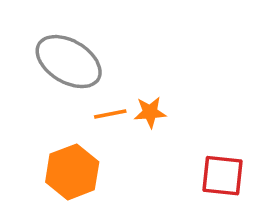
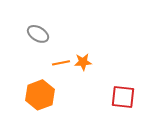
gray ellipse: (69, 62) -> (38, 34), size x0.6

